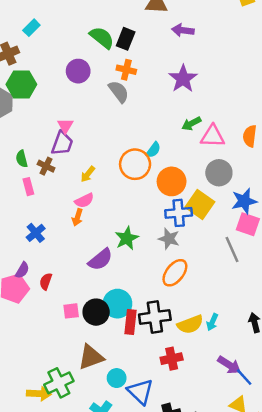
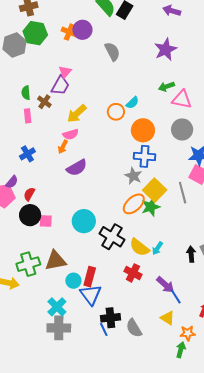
orange cross: (126, 70) -> (69, 32), moved
orange circle: (135, 164) -> (116, 112), size x0.7
yellow arrow: (88, 174) -> (77, 114), size x1.5
yellow square: (200, 204) -> (155, 190), moved
green star: (127, 238) -> (151, 207), moved
purple semicircle: (100, 260) -> (77, 168), moved
black circle: (96, 312) -> (30, 215), moved
black cross: (155, 317) -> (112, 237), turned 30
red rectangle: (131, 322) -> (90, 277), moved
yellow semicircle: (190, 324) -> (139, 247), turned 50
red cross: (172, 359) -> (133, 273), moved, turned 30
green cross: (59, 383) -> (28, 264), moved

